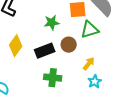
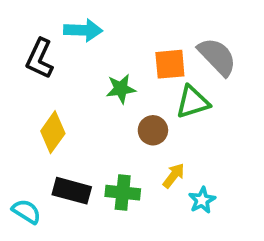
black rectangle: (45, 51) -> (72, 191), moved, turned 36
yellow arrow: (89, 64) -> (174, 176), moved

